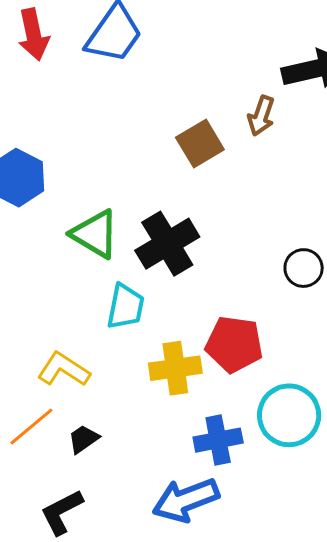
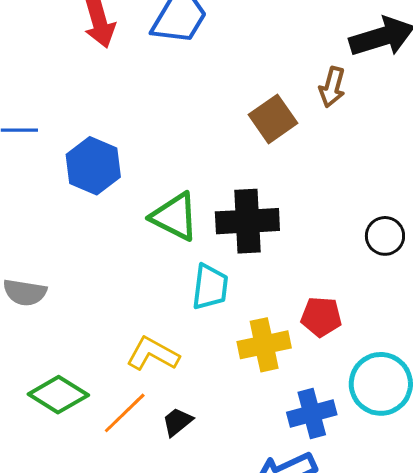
black cross: (167, 244) -> (247, 221), turned 32
red pentagon: (234, 344) -> (321, 317), size x0.7

